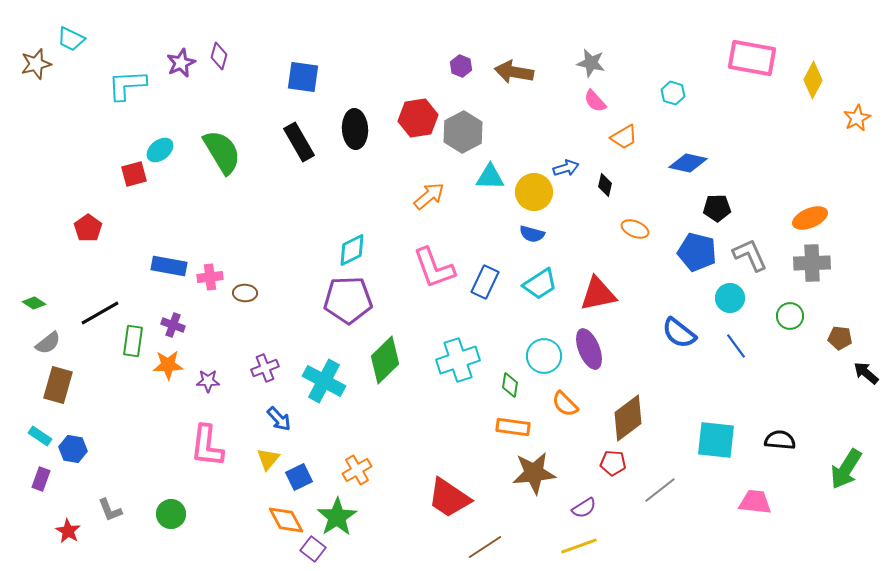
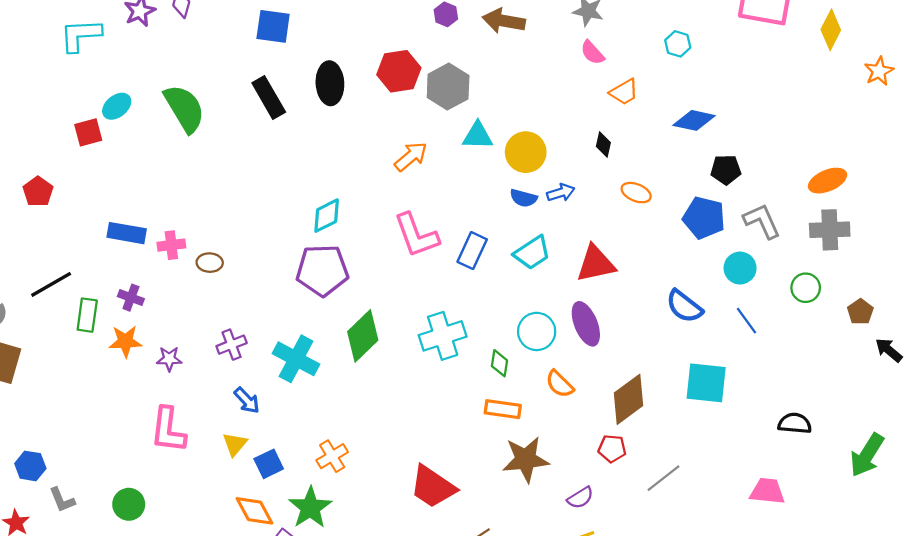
blue arrow: (566, 168) -> (561, 193), moved
brown pentagon: (840, 338) -> (860, 312), turned 30
cyan square: (716, 440) -> (706, 383), moved
blue hexagon: (73, 449) -> (30, 466), moved

